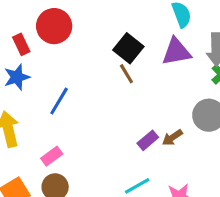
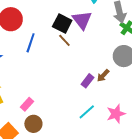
purple triangle: (176, 52) -> (82, 20), moved, turned -45
blue line: (59, 101) -> (31, 43), moved

